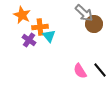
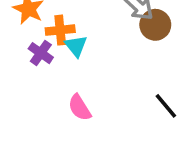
pink semicircle: (80, 71) -> (80, 108), moved

